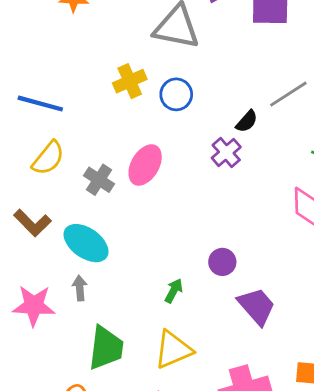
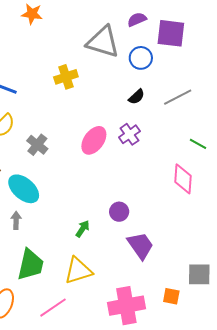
blue circle: (176, 94) -> (141, 58), moved
black semicircle: (247, 121) -> (137, 97), moved
pink ellipse: (145, 165) -> (94, 140), moved

